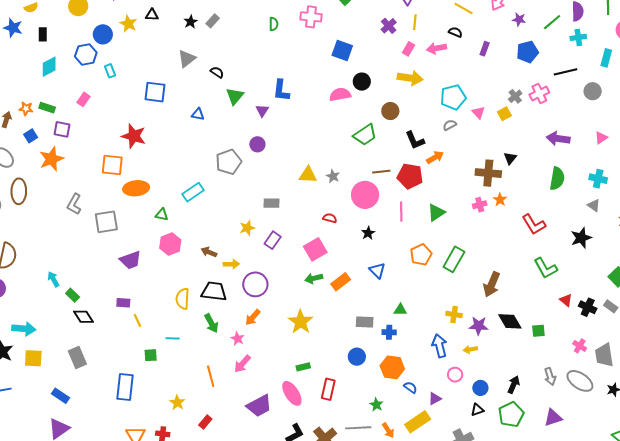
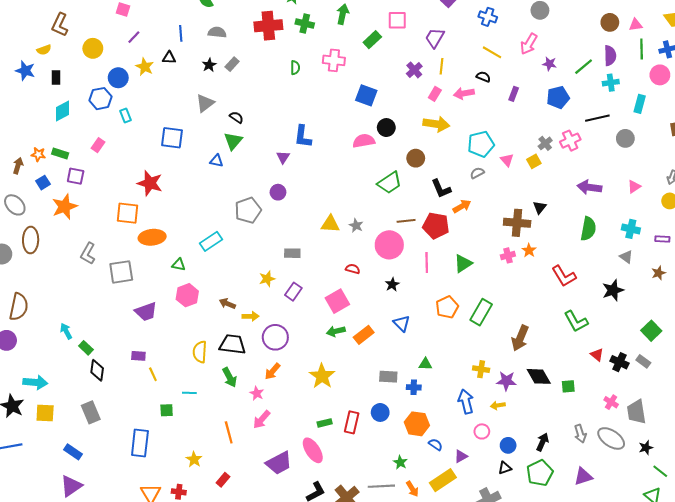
green triangle: (235, 96) -> (233, 141), moved
black diamond: (84, 317) -> (97, 370), turned 40
red rectangle: (328, 389) -> (352, 422), moved

